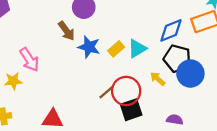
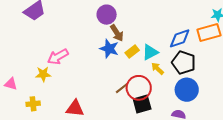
brown arrow: (66, 31) -> (117, 33), moved
pink arrow: (29, 60) -> (58, 57), turned 90
blue circle: (190, 74) -> (187, 90), moved
yellow arrow: (158, 79) -> (157, 69), moved

